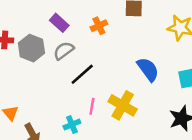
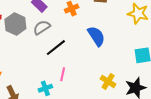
blue semicircle: (148, 69) -> (96, 36), moved
yellow cross: (123, 105) -> (108, 81), moved, size x0.7

